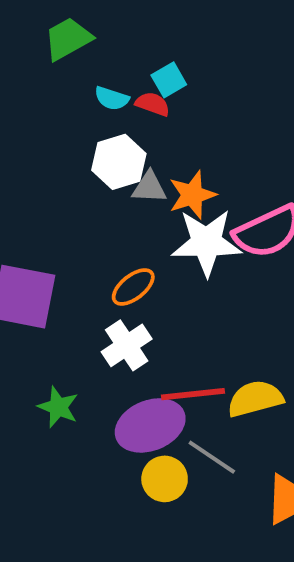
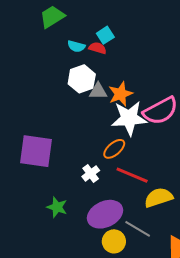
orange ellipse: (133, 287) -> (114, 149), moved
white cross: (127, 345) -> (91, 173), size x0.7
red line: (193, 394) -> (132, 175), moved, turned 32

